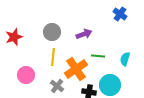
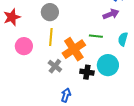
purple arrow: (84, 34) -> (111, 14), moved
pink circle: (26, 75) -> (24, 46), moved

